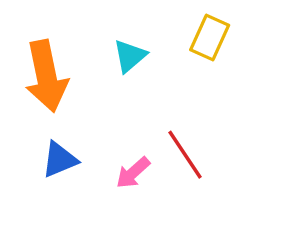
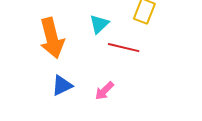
red line: (185, 155) -> (124, 48), moved, turned -40

